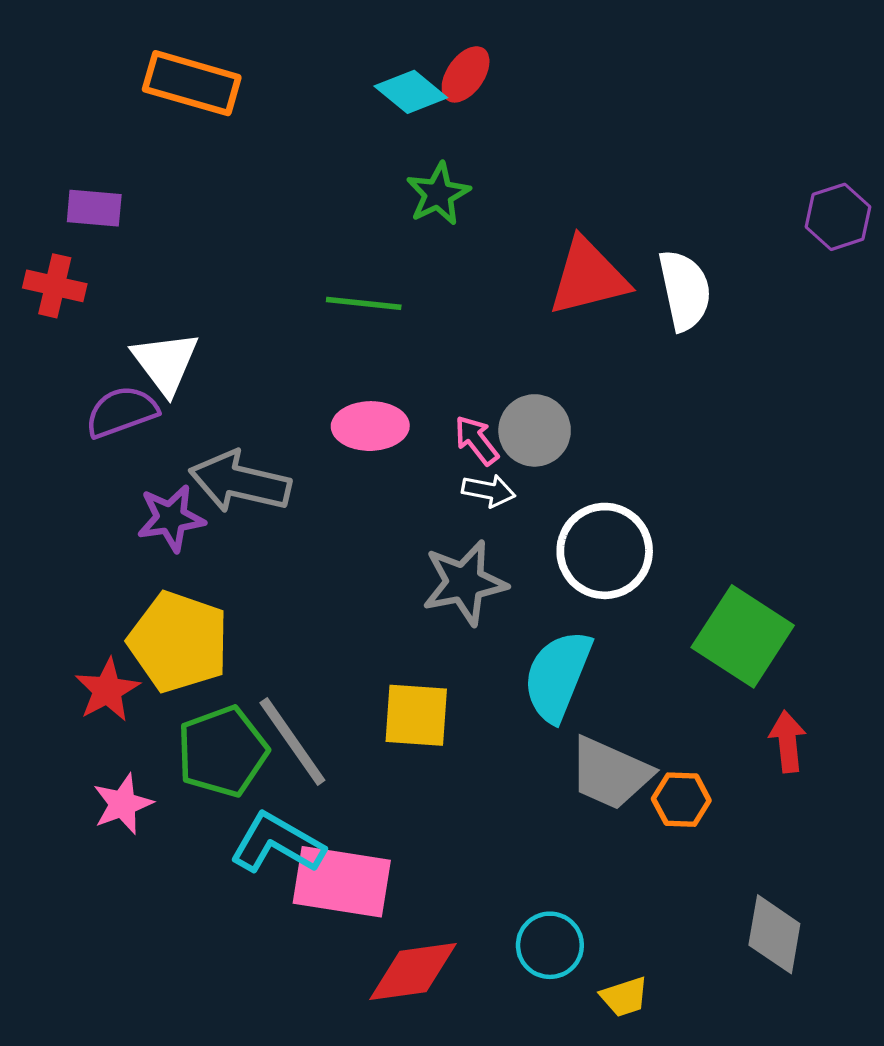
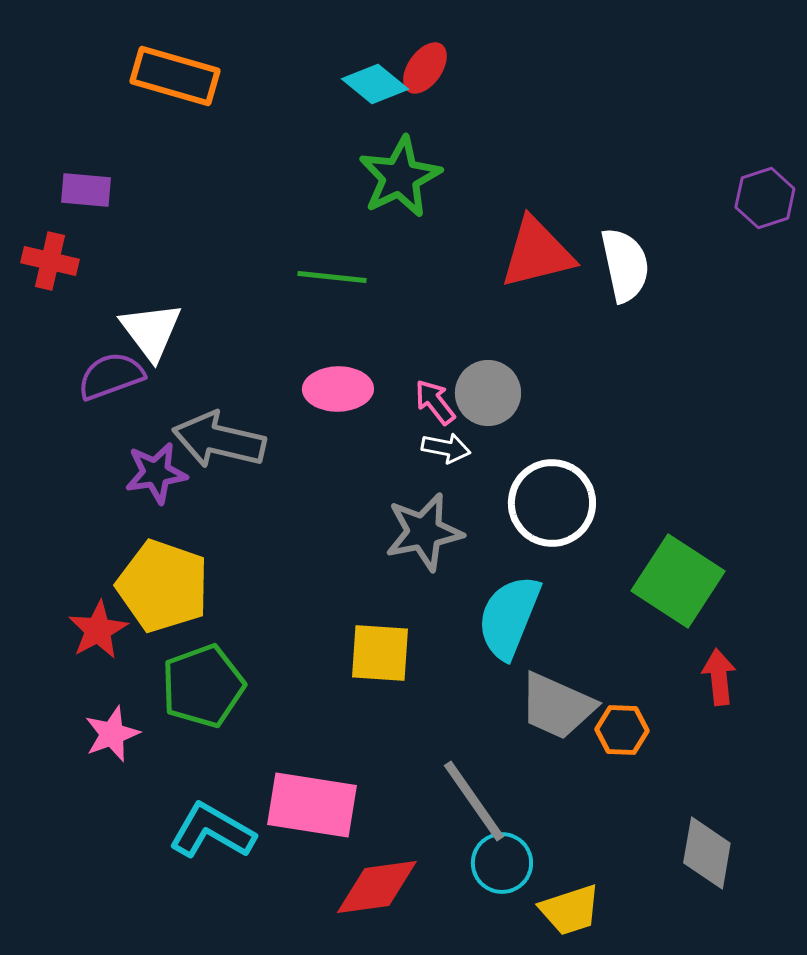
green star: (438, 194) -> (400, 177), size x1.4
gray line: (292, 742) -> (474, 801), moved
cyan L-shape: (277, 843) -> (212, 831), moved
yellow trapezoid: (624, 997) -> (570, 910), size x1.4

